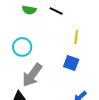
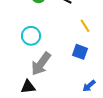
yellow line: (76, 37) -> (85, 26), turned -40

